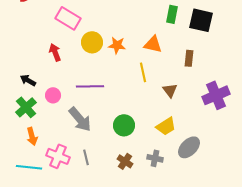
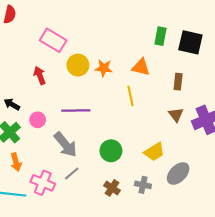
brown triangle: (170, 90) -> (176, 115), moved
gray line: (86, 157) -> (72, 174), moved, turned 63

